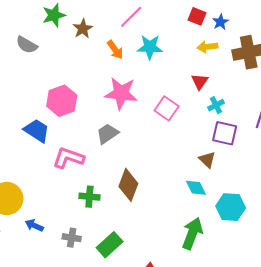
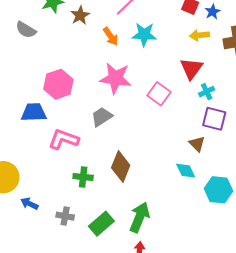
red triangle: (200, 81) -> (191, 69), size x1.4
blue trapezoid: (37, 131) -> (34, 112), turned -36
green arrow: (192, 233) -> (140, 217), moved

